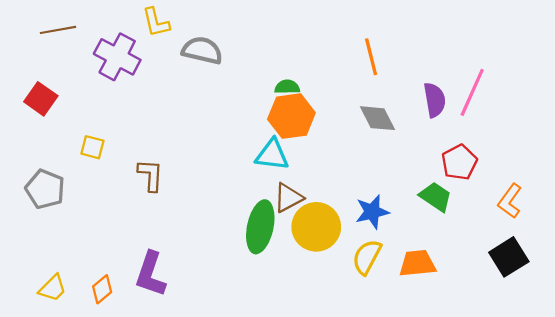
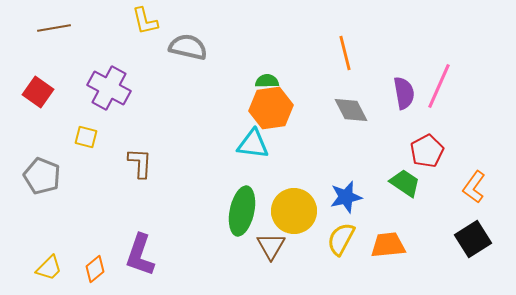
purple cross: (117, 57) -> (109, 88), moved
brown triangle: (288, 198) -> (271, 246), moved, turned -32

